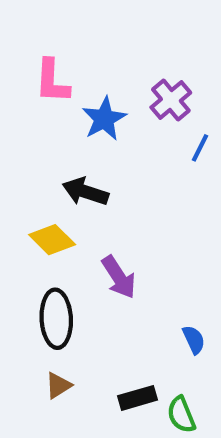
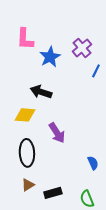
yellow diamond: (52, 240) -> (25, 115), turned -40
black rectangle: (138, 398) -> (53, 193), moved

